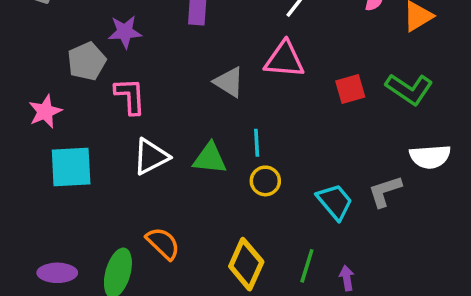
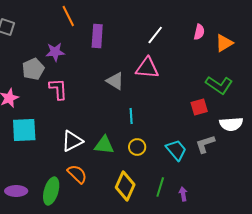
red square: (350, 89) -> (199, 107), moved
white triangle: (151, 157) -> (72, 141), moved
green triangle: (210, 158) -> (104, 145), moved
yellow circle: (265, 181) -> (137, 147), moved

